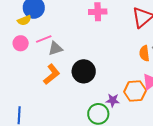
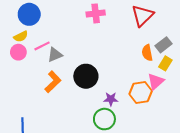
yellow semicircle: (24, 20) -> (21, 36), moved
purple star: (113, 100) -> (111, 99), moved

